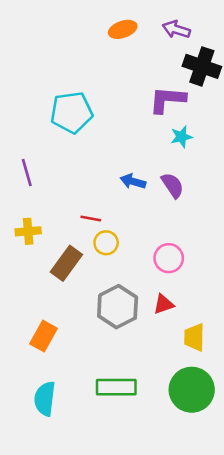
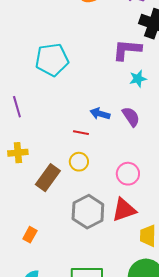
red line: (91, 219) -> (81, 133), moved
red triangle: (164, 304) -> (124, 210), size x1.5
orange rectangle: (43, 336) -> (30, 235), size x0.7

